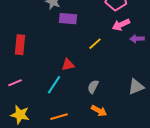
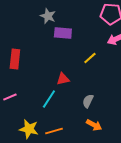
yellow star: (20, 115) -> (29, 129), moved

